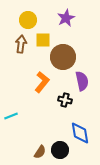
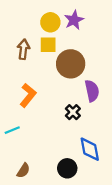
yellow circle: (28, 20) -> (50, 22), moved
orange L-shape: (42, 82) -> (28, 95), moved
black cross: (65, 100) -> (73, 112), turned 32
brown semicircle: (40, 152) -> (23, 171), moved

